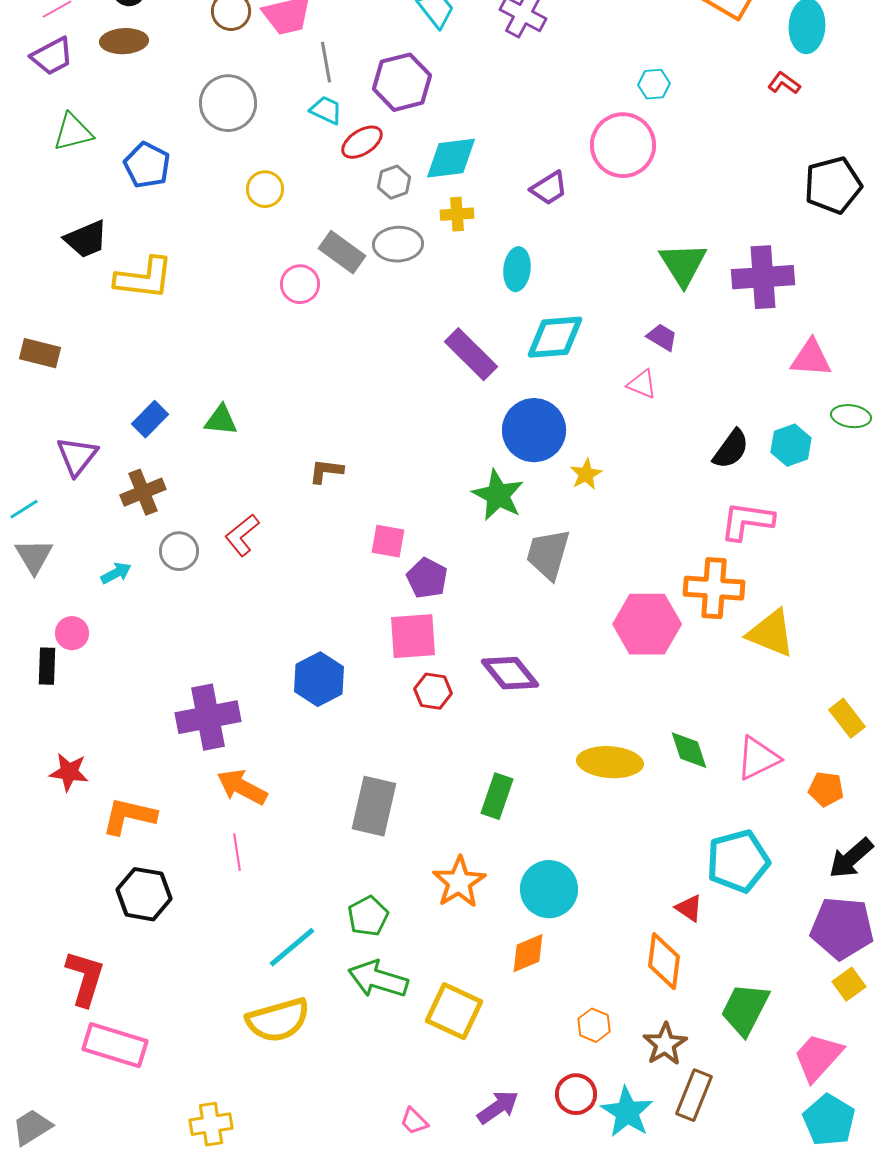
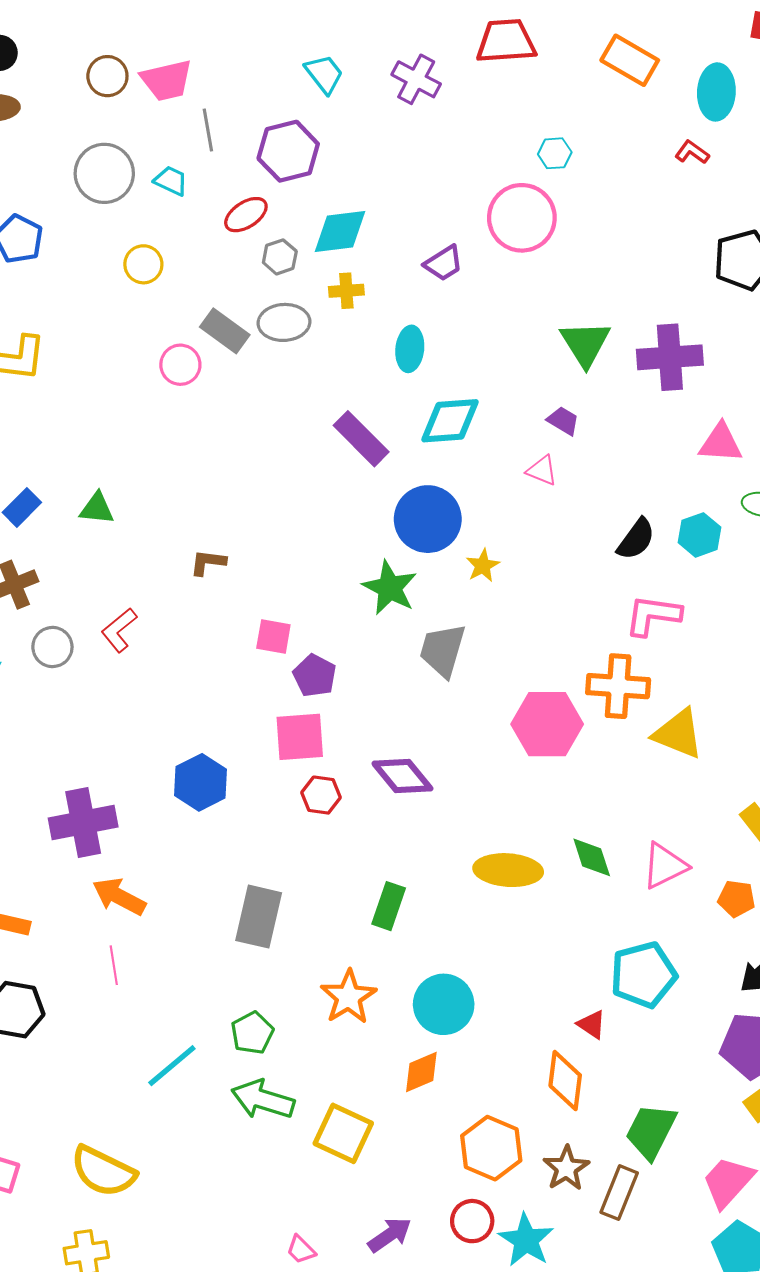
cyan trapezoid: (326, 110) -> (171, 181), moved
yellow semicircle: (278, 1020) -> (103, 1171), moved, turned 42
orange hexagon: (594, 1025) -> (491, 1148), size x1.8
brown rectangle: (694, 1095) -> (619, 1193), moved

